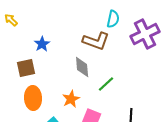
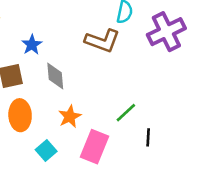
gray diamond: (82, 67) -> (55, 76), moved
green line: (106, 84) -> (126, 113), moved

